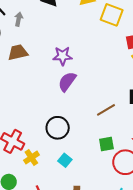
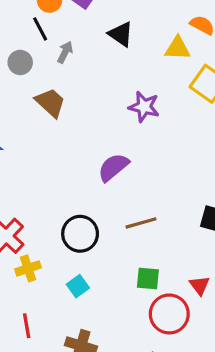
brown trapezoid: (18, 52) -> (50, 103), turned 40
purple star: (62, 56) -> (144, 107), moved
brown line: (106, 110) -> (141, 223), moved

